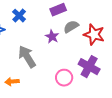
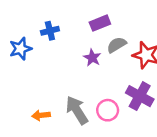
blue cross: (19, 16) -> (50, 31), turned 32
gray arrow: (27, 57) -> (77, 110), moved

